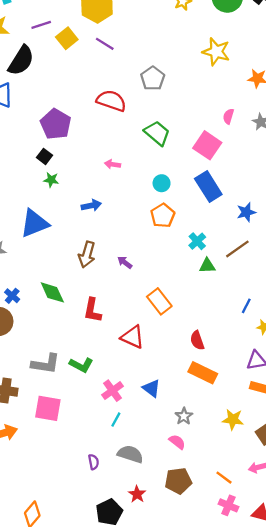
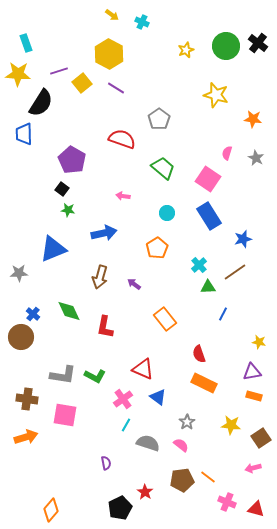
blue arrow: (91, 205) -> (104, 233), size x1.4
orange pentagon: (163, 216) -> (157, 248), moved
blue line: (246, 306) -> (223, 314), moved
red triangle: (133, 337) -> (143, 369), moved
gray semicircle: (130, 454) -> (148, 443), moved
orange line: (224, 478) -> (208, 477), moved

